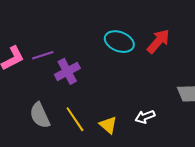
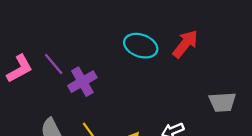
purple line: (43, 55) -> (54, 64), turned 70

